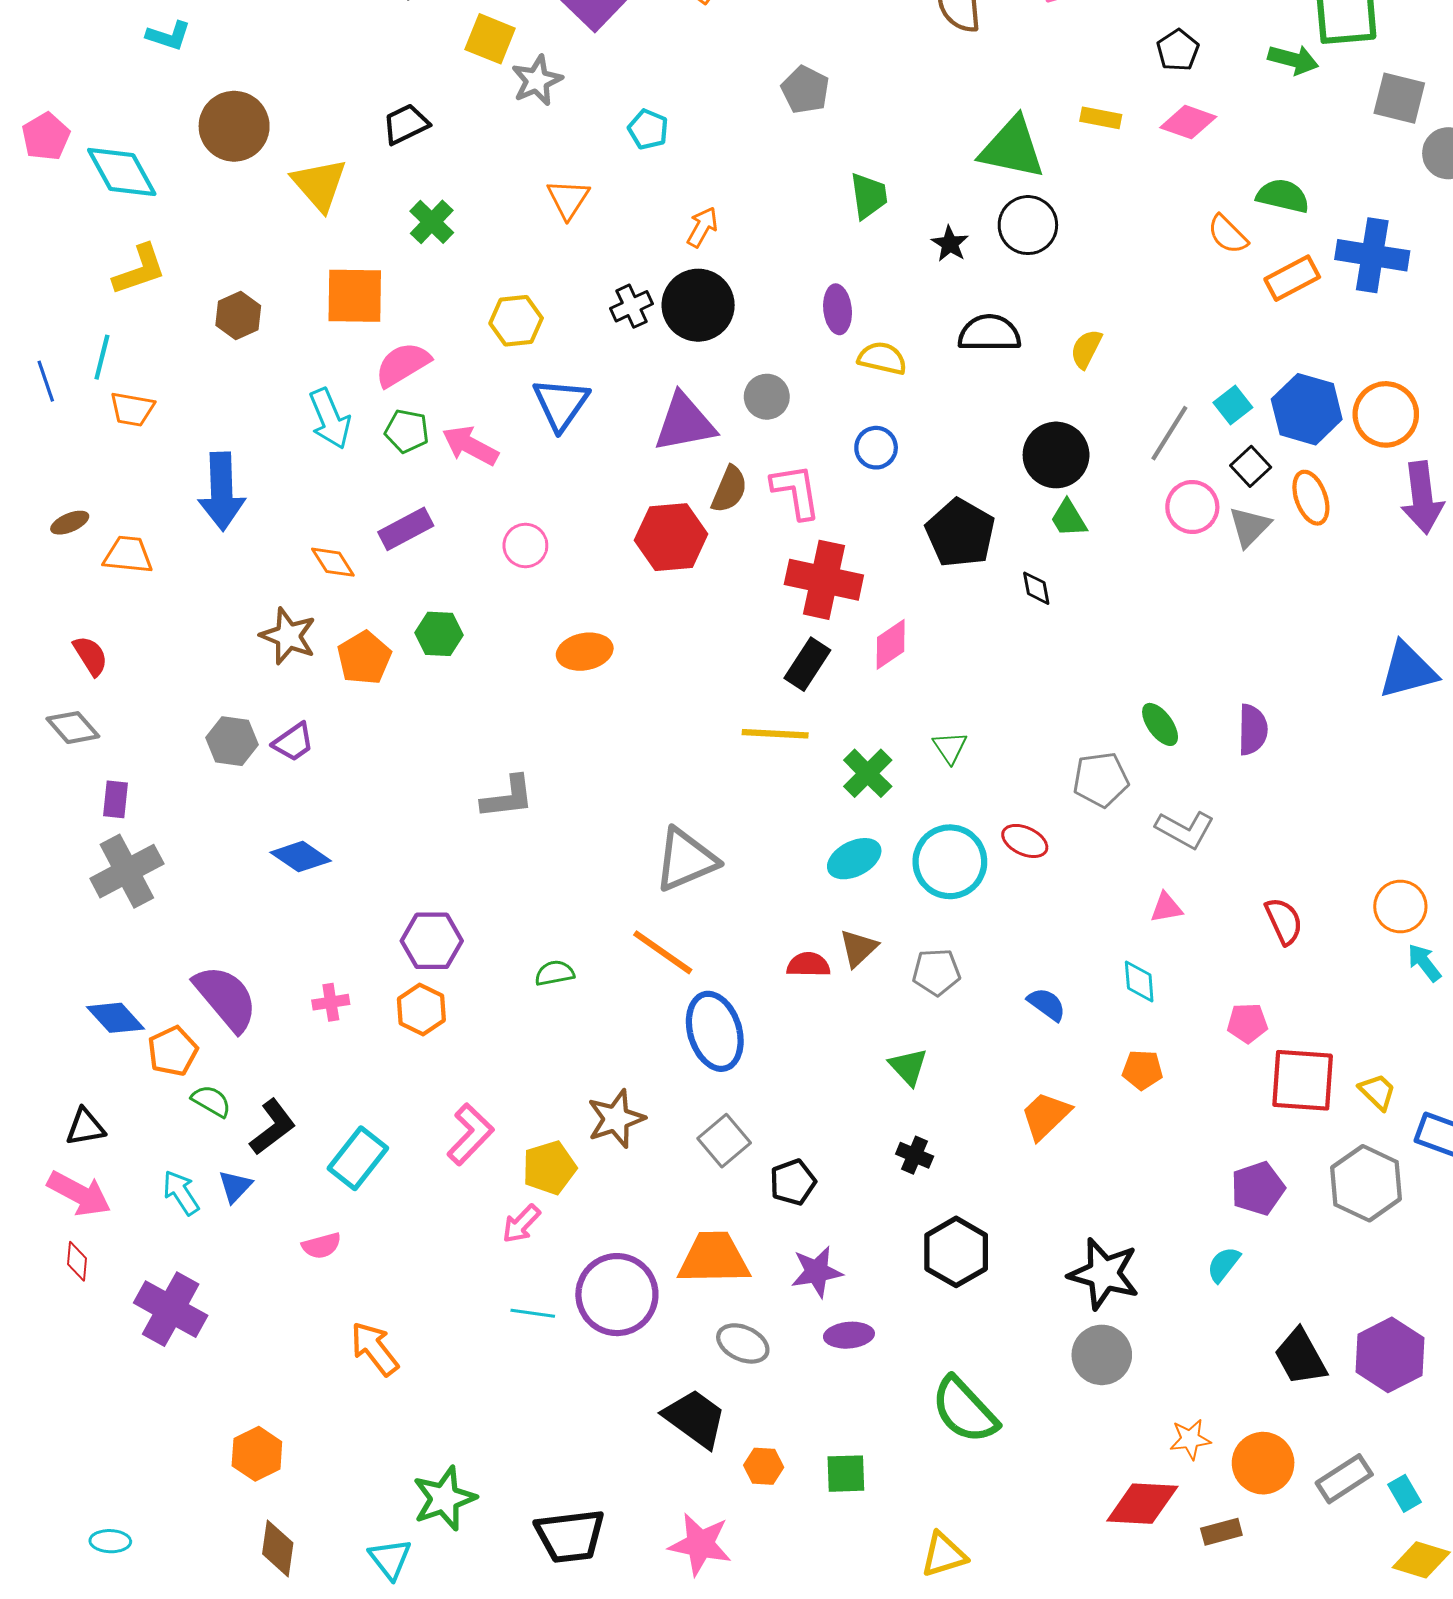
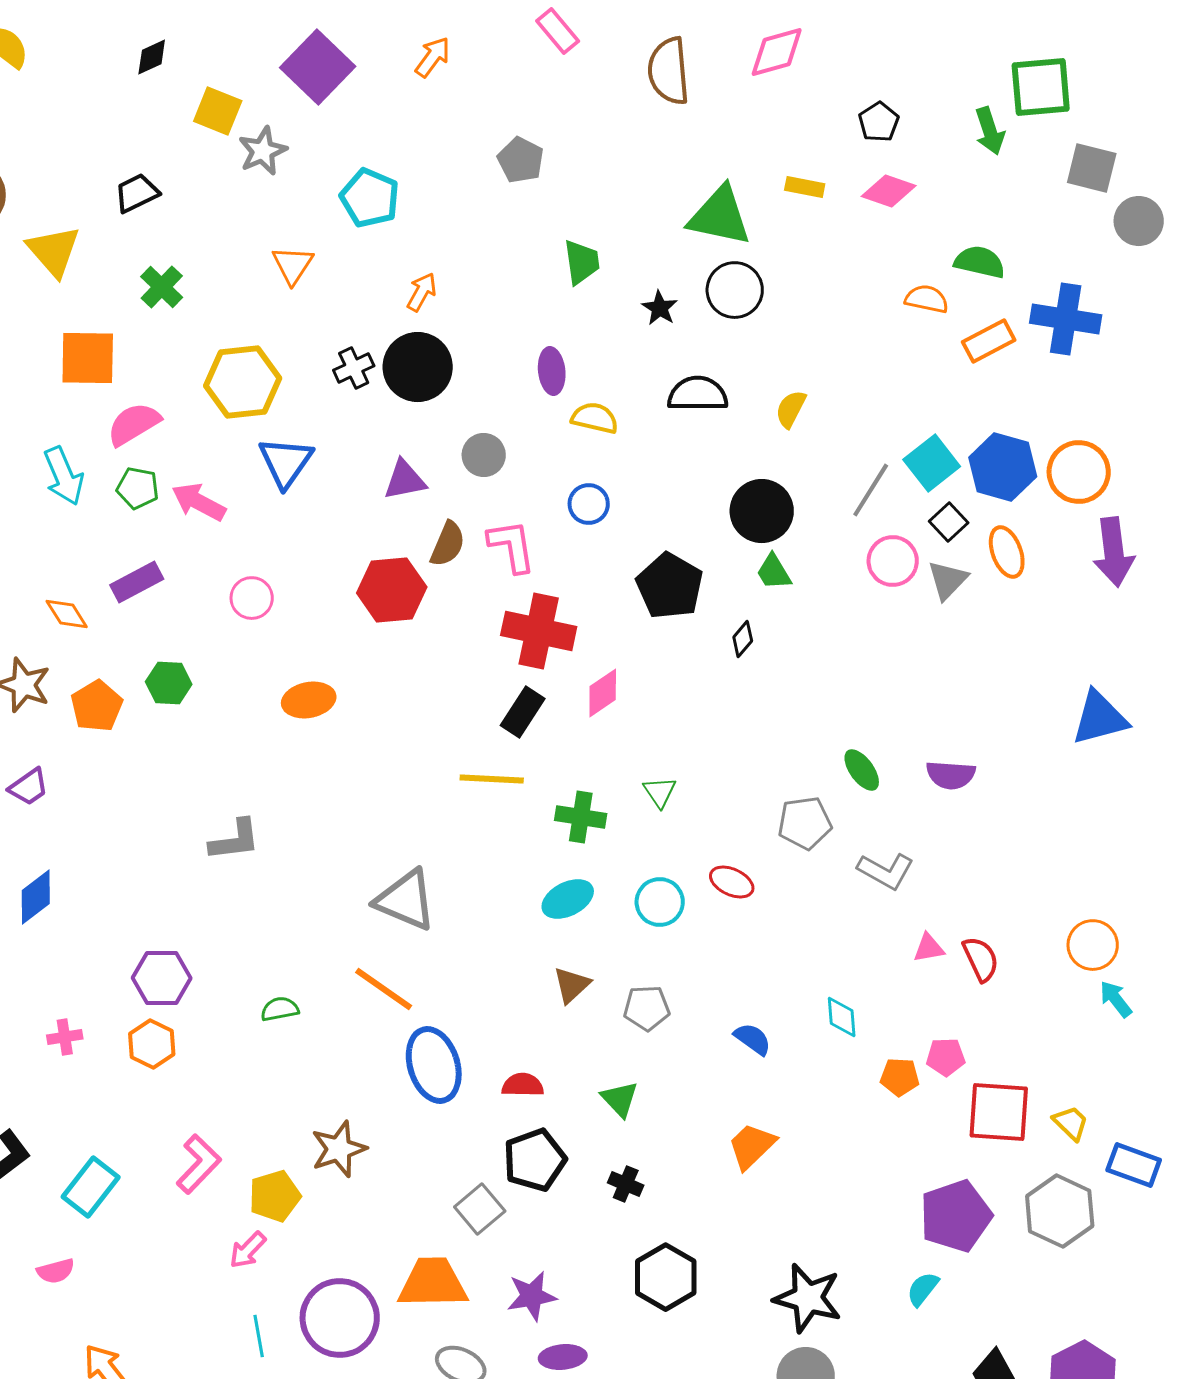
green arrow: (1293, 60) -> (990, 131), turned 57
cyan pentagon: (648, 129) -> (370, 198), size x1.5
orange semicircle: (1228, 234) -> (927, 299), turned 147
yellow hexagon: (516, 321) -> (243, 382), size x1.5
cyan square: (1233, 405) -> (932, 463), size x1.5
purple triangle: (685, 423) -> (405, 480), size x0.7
black diamond: (1036, 588) -> (743, 639), turned 51
purple semicircle: (1253, 730) -> (951, 775), turned 93
green cross: (868, 773) -> (581, 817), turned -36
blue diamond: (301, 857) -> (36, 897), turned -72
gray triangle: (686, 860) -> (406, 900), turned 46
cyan circle: (950, 862) -> (660, 902), size x0.7
pink triangle: (1166, 908) -> (929, 948), moved
red semicircle: (808, 965) -> (523, 1085), moved
orange pentagon: (1142, 1070) -> (900, 1077), moved
gray square: (724, 1141) -> (480, 1209), moved
black pentagon: (793, 1182) -> (535, 1160), moved, size x1.4
purple pentagon: (1258, 1188) -> (956, 1216), size x1.4
cyan line: (533, 1313) -> (259, 1336), turned 72

